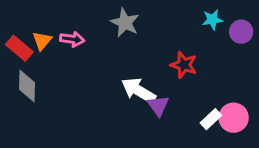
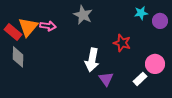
orange triangle: (42, 41) -> (28, 27), size x1.5
white arrow: (139, 91) -> (92, 60), turned -110
purple triangle: (158, 106) -> (106, 79), moved
pink circle: (234, 118) -> (155, 64), moved

